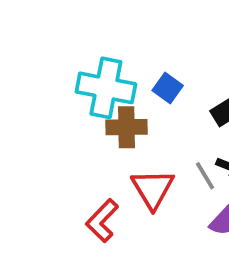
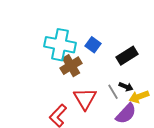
brown cross: (126, 127) -> (71, 66), turned -30

